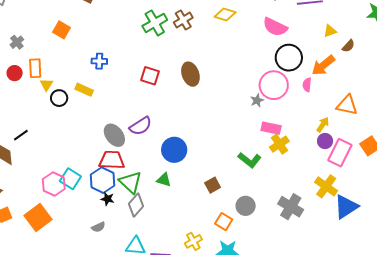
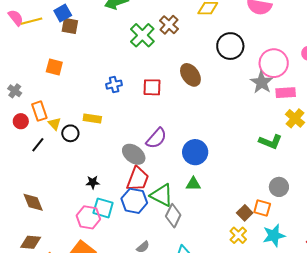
black circle: (289, 58) -> (230, 46), moved
blue cross: (99, 61) -> (114, 85), moved
gray star: (257, 100) -> (262, 82), size x1.6
pink rectangle: (271, 128) -> (286, 93), moved
black line: (21, 135) -> (38, 145), moved
red trapezoid: (112, 160) -> (138, 179), turned 124
brown square: (213, 185) -> (245, 213), moved
black star: (107, 199) -> (93, 182), moved

